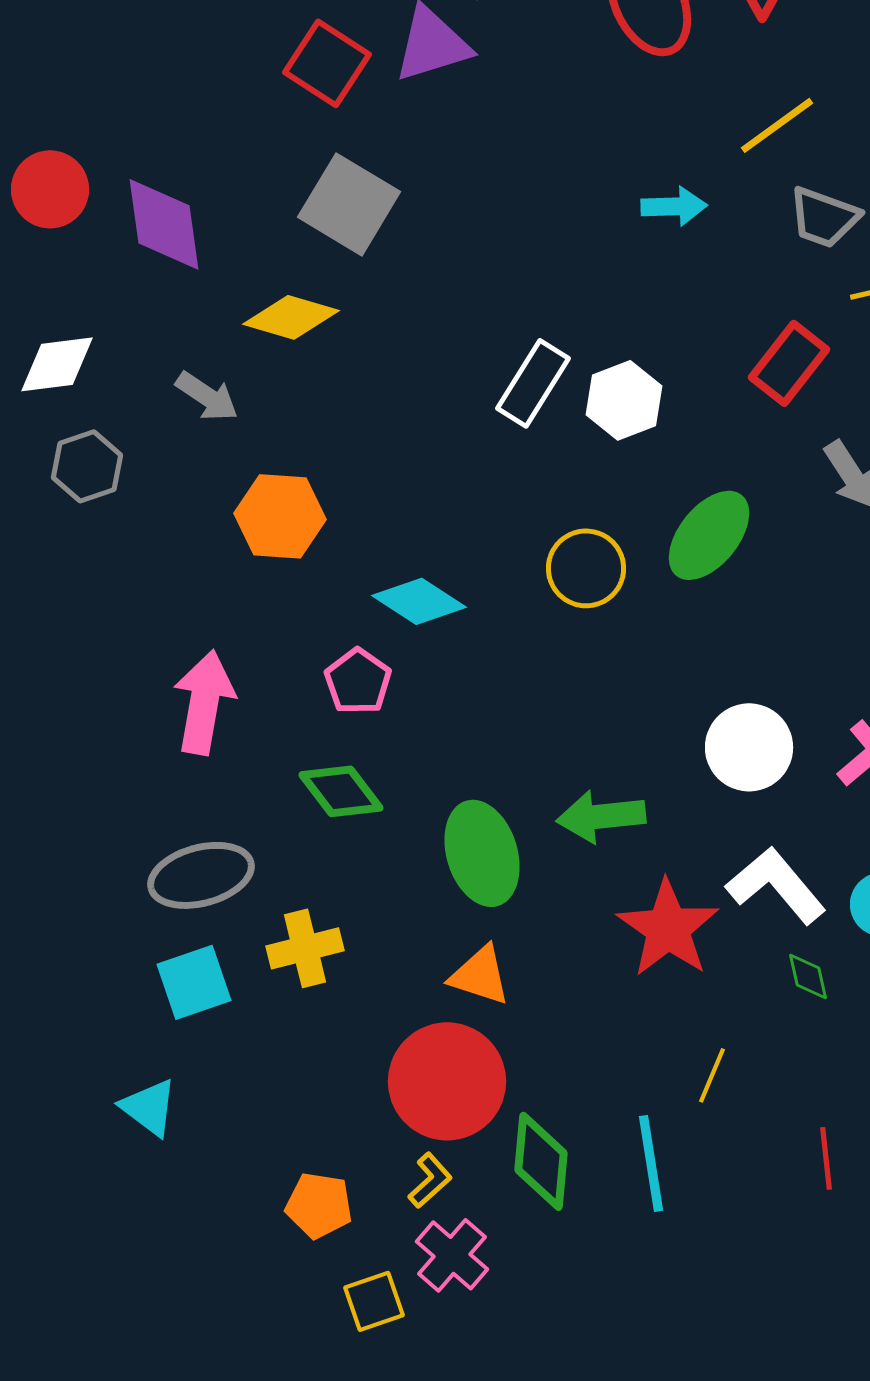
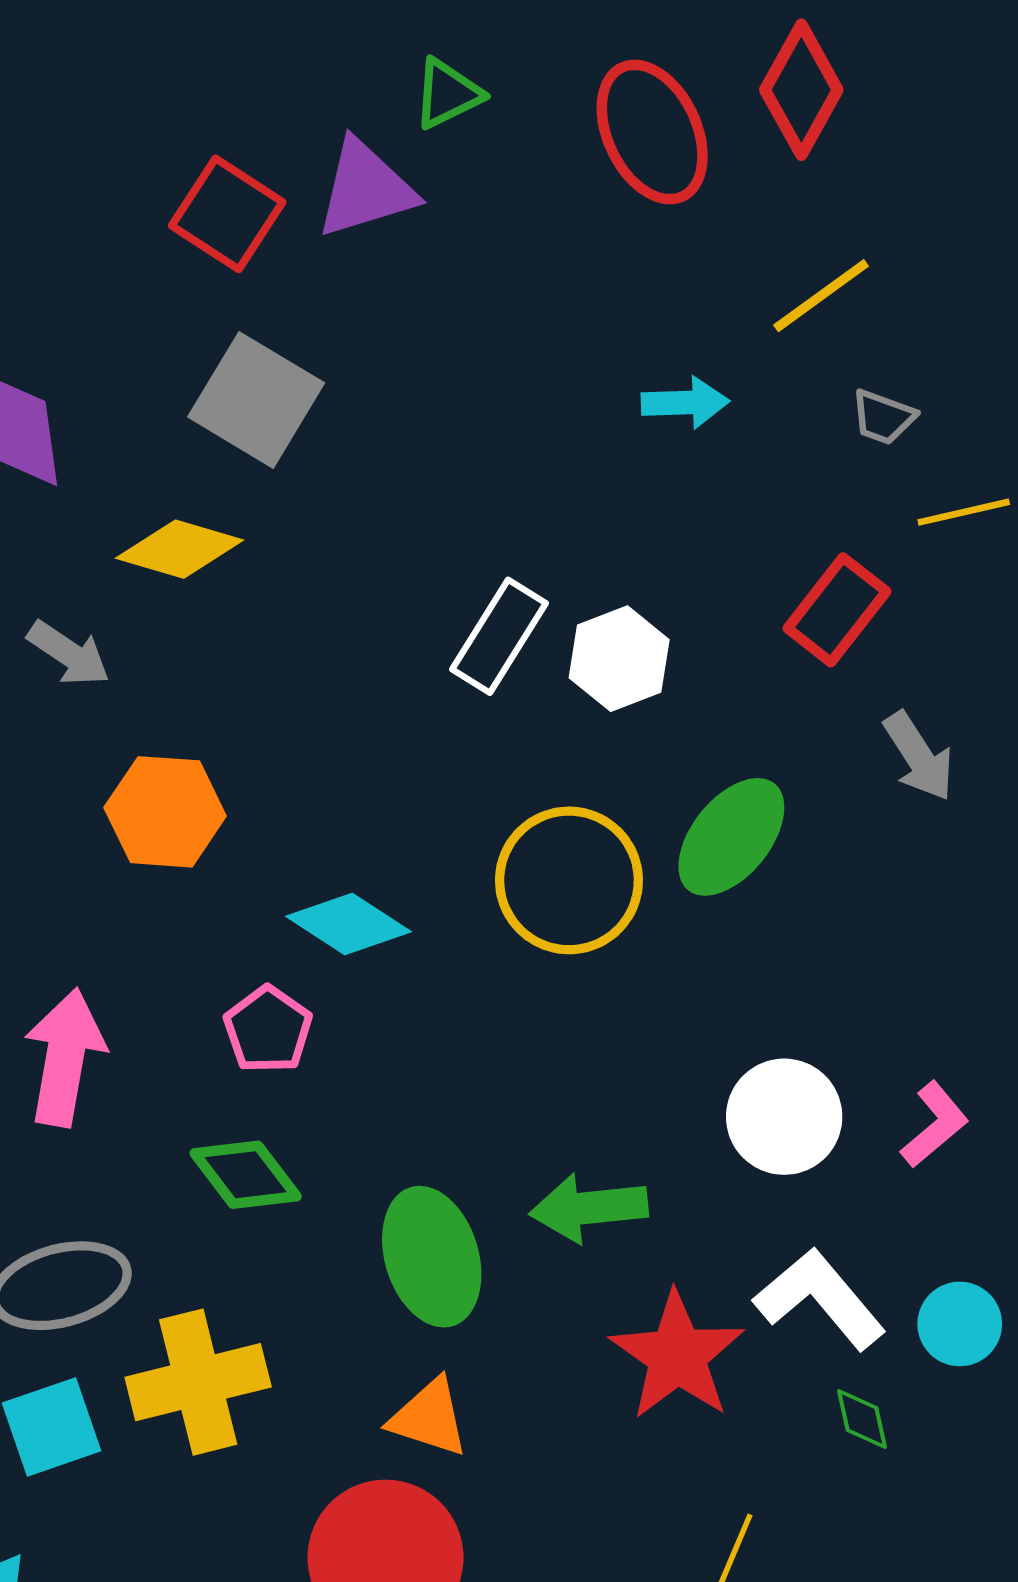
gray trapezoid: (824, 217) -> (883, 417), size x0.7
yellow circle: (586, 568) -> (569, 880), size x1.4
yellow cross: (305, 948) -> (198, 1382), size x1.4

